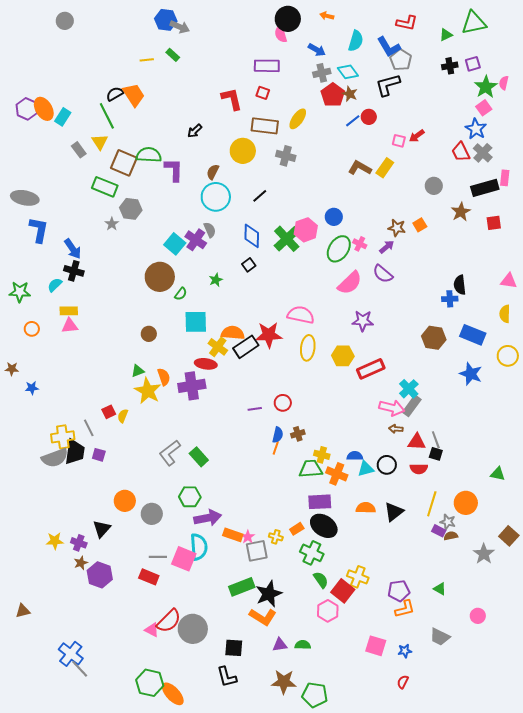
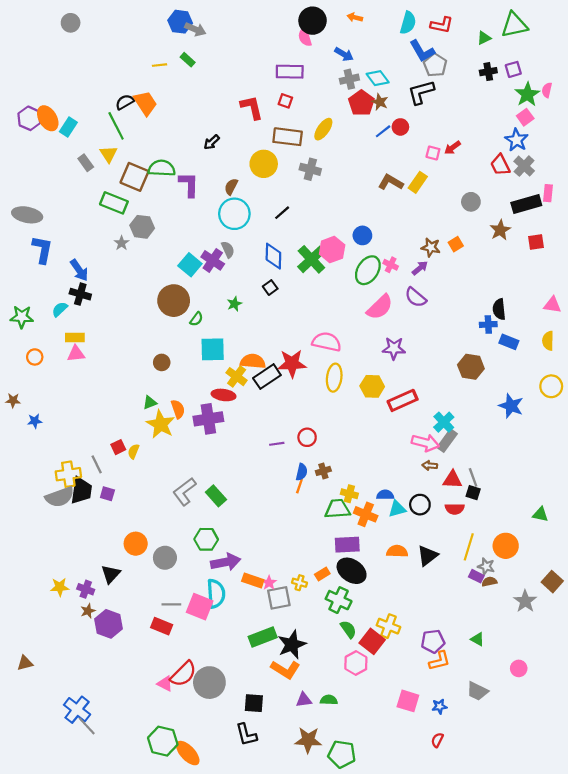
cyan semicircle: (356, 41) -> (408, 23), moved
blue rectangle: (473, 335) -> (509, 342), moved, size x0.7

